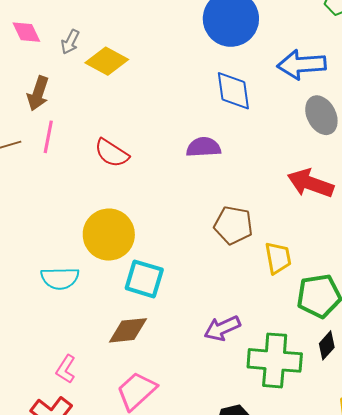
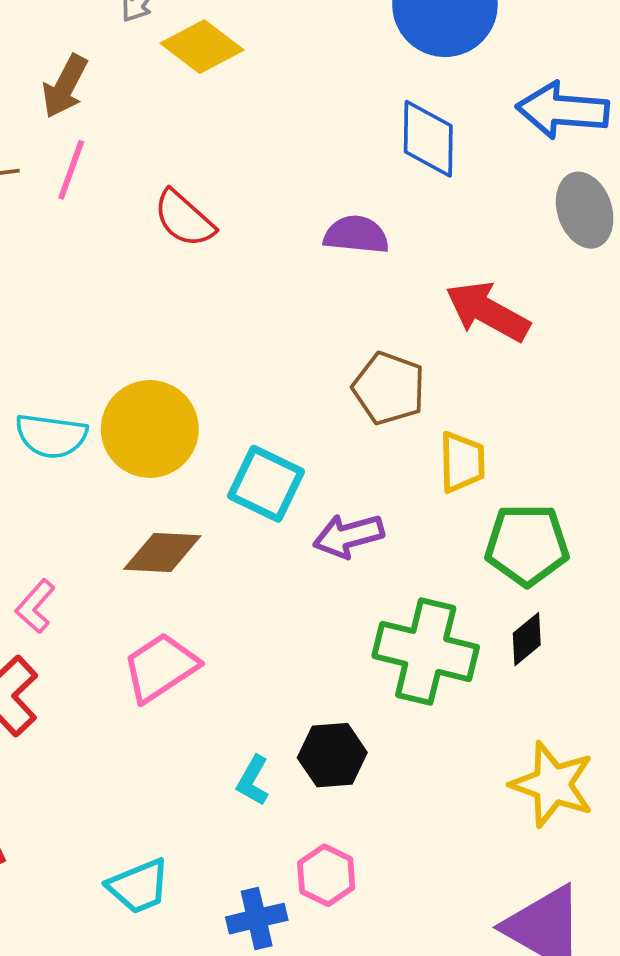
red arrow: (310, 183) -> (488, 311), moved
yellow circle: (109, 235) -> (150, 429), moved
cyan square: (144, 279) -> (266, 484), moved
purple arrow: (222, 328) -> (348, 536), moved

